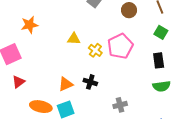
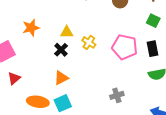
orange star: (29, 25) -> (31, 28), moved
pink pentagon: (120, 46) -> (125, 47), moved, turned -30
black cross: (90, 82) -> (61, 50), moved, turned 32

